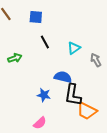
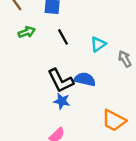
green arrow: (15, 58) -> (27, 32), moved
black L-shape: (73, 95) -> (61, 81), moved, turned -35

